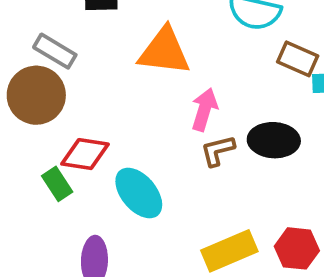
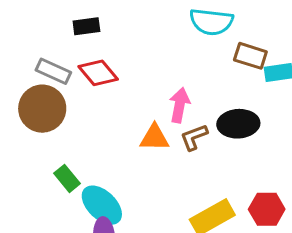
orange triangle: (164, 51) -> (154, 138), moved, size x0.7
red diamond: (85, 154) -> (98, 73), moved, turned 48
cyan ellipse: (139, 193) -> (102, 205), moved

